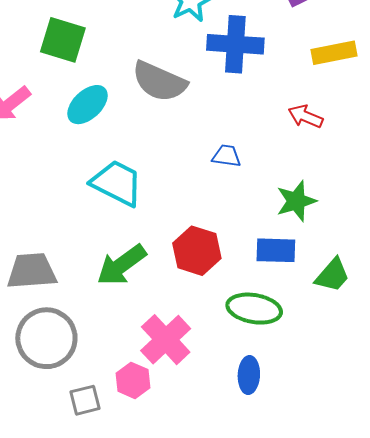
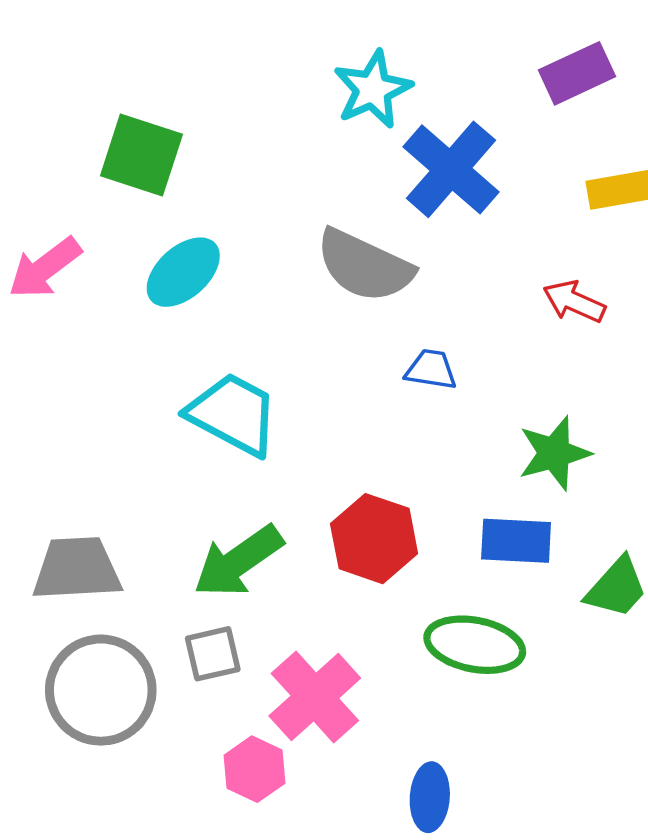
blue cross: (235, 44) -> (451, 169), turned 36
gray semicircle: (159, 82) -> (364, 266), moved
blue ellipse: (249, 375) -> (430, 797), moved
gray square: (85, 400) -> (213, 654), moved

